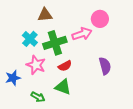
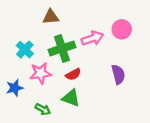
pink circle: (100, 19) -> (122, 29), moved
cyan cross: (30, 39) -> (25, 50), moved
pink star: (36, 65) -> (41, 73), turned -30

